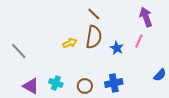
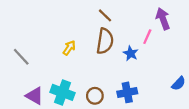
pink line: (139, 41) -> (147, 37), moved
yellow arrow: (70, 43) -> (69, 48), moved, turned -32
cyan cross: (56, 83) -> (63, 92), size x1.5

